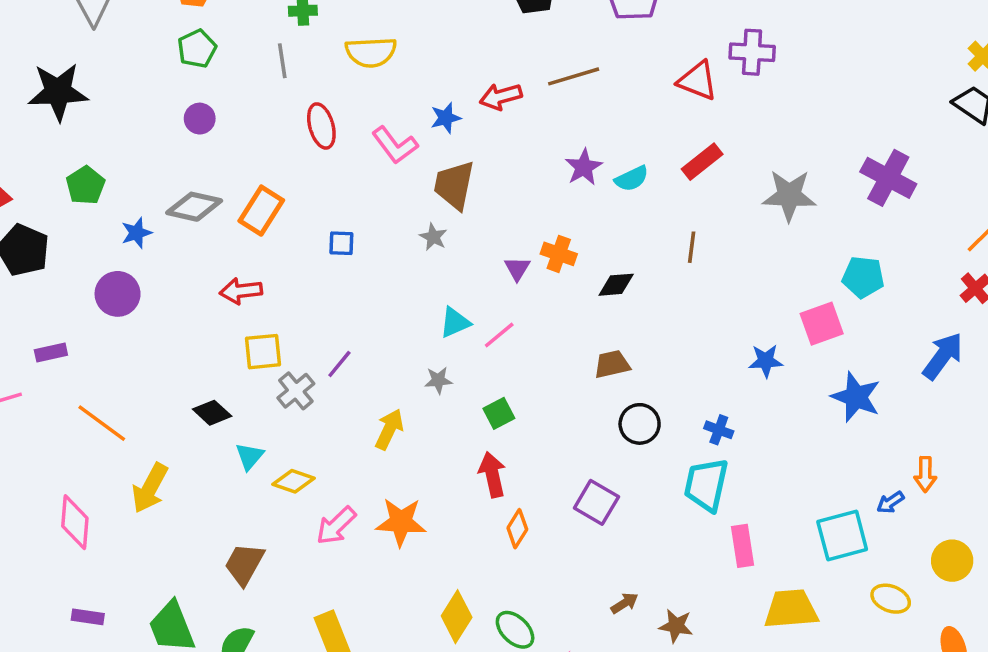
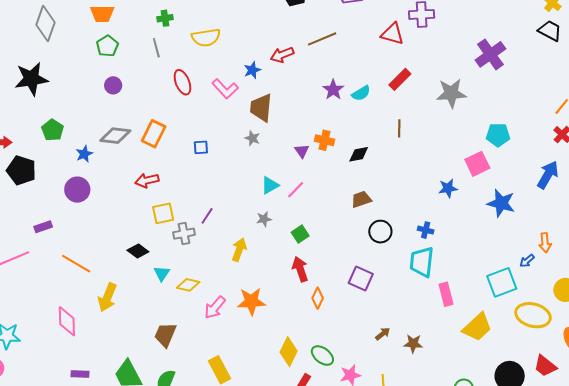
purple cross: (888, 178) -> (490, 54), moved, turned 32
gray cross: (296, 391) -> (184, 234), turned 35
yellow ellipse: (891, 599) -> (533, 315), size x1.6
yellow trapezoid: (791, 609) -> (477, 327), turned 148

